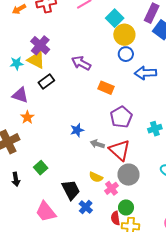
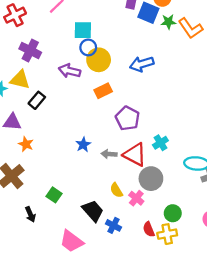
cyan square: (115, 18) -> (83, 30), moved, turned -30
yellow circle: (124, 35) -> (99, 60), moved
purple cross: (40, 45) -> (30, 51), moved
blue circle: (126, 54) -> (88, 47), moved
orange rectangle: (106, 88) -> (103, 91), turned -35
cyan cross: (155, 129) -> (160, 143), moved
yellow semicircle: (96, 177) -> (116, 190), turned 48
green circle: (126, 207) -> (173, 213), moved

